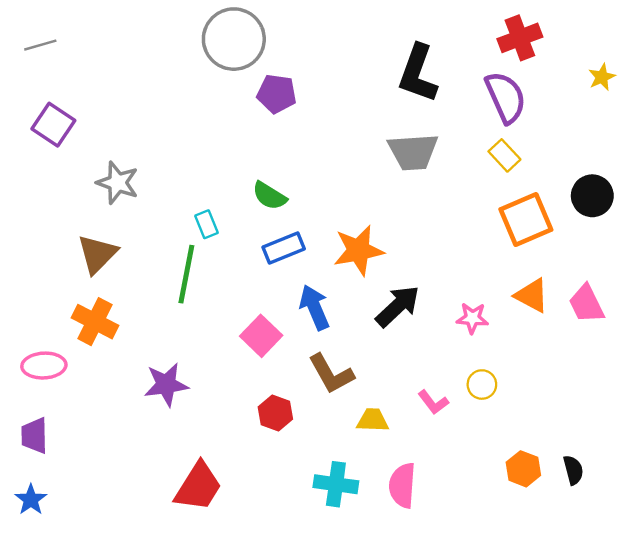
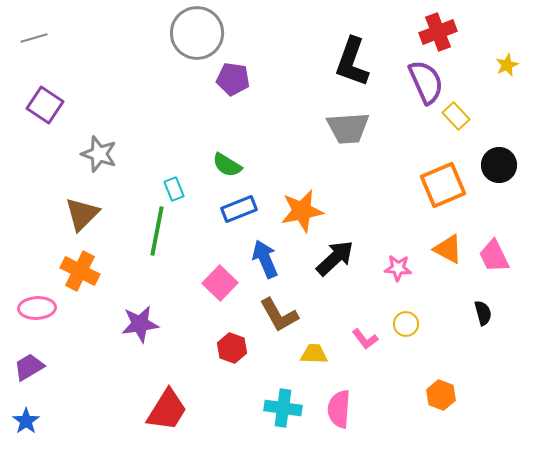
yellow rectangle: (504, 155) -> (456, 116), moved
purple trapezoid: (34, 436) -> (29, 367), turned 60
black semicircle: (573, 470) -> (483, 313), moved

